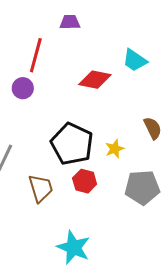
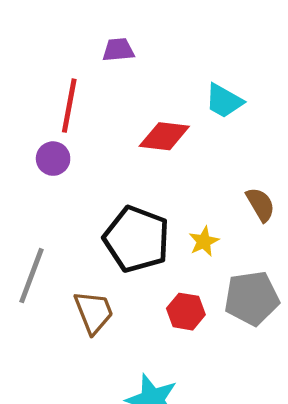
red hexagon: (85, 181) -> (186, 312), moved

